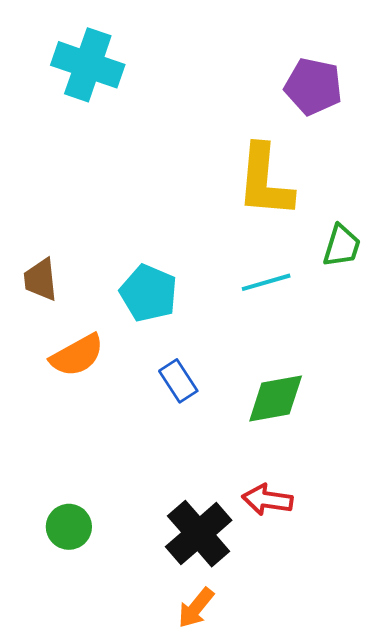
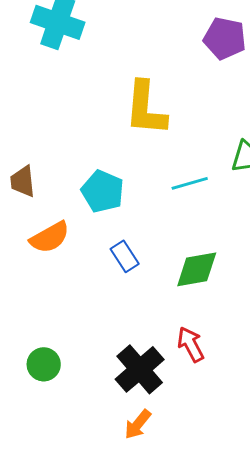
yellow L-shape: (265, 181) -> (146, 108), moved
red arrow: (267, 500) -> (191, 344), turned 54

